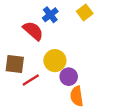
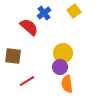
yellow circle: (55, 61) -> (63, 53), moved
red line: (31, 80) -> (27, 81), moved

